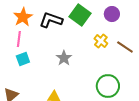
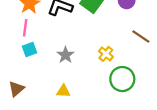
yellow cross: (101, 41) -> (106, 54), moved
gray star: (64, 58) -> (65, 55), moved

